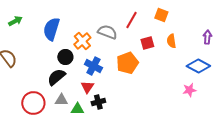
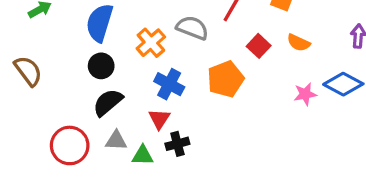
orange semicircle: (171, 41) -> (299, 43), turned -56
red square: (147, 43) -> (259, 46), turned -32
black circle: (65, 57) -> (101, 66), moved
pink star: (189, 90) -> (305, 94), moved

